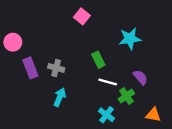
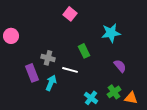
purple rectangle: (30, 68) -> (32, 73), moved
white line: (108, 82) -> (70, 70), moved
green cross: (126, 96) -> (114, 92), moved

